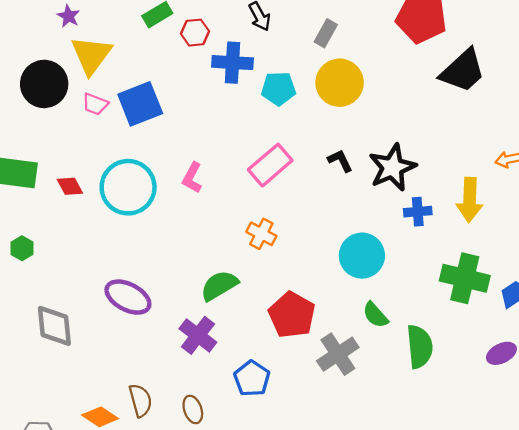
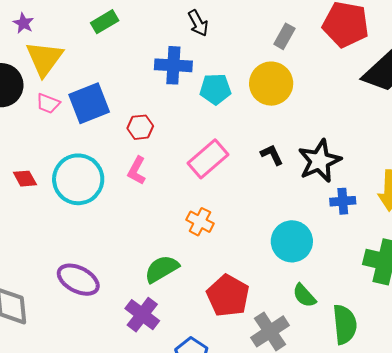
red hexagon: (195, 33) -> (140, 127), moved
gray rectangle: (326, 33) -> (284, 36), moved

